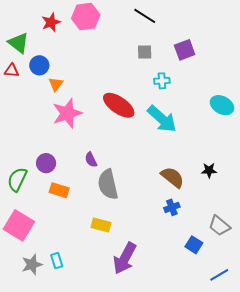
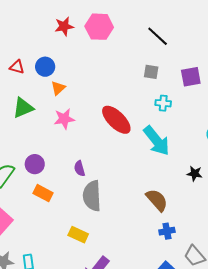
green triangle: (19, 43) -> (23, 108), moved, turned 50
pink star: (67, 113) -> (64, 119), size x0.7
black star: (209, 170) -> (195, 174), moved
blue cross: (172, 207) -> (167, 231), moved

